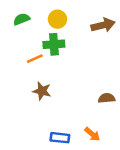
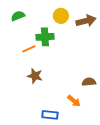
yellow circle: (57, 19) -> (61, 16), moved
orange arrow: (92, 134) -> (74, 101), moved

